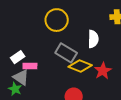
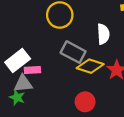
white rectangle: (18, 57) -> (18, 61), size x1.5
gray triangle: (21, 77) -> (23, 84), turned -36

